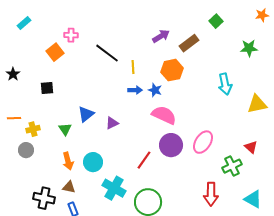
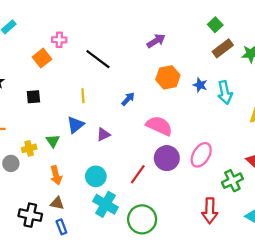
brown rectangle: (189, 43) -> (223, 48), moved
yellow line: (133, 67) -> (83, 96), moved
blue arrow: (135, 90) -> (128, 99), turned -48
blue star: (155, 90) -> (200, 85), moved
yellow cross: (33, 129) -> (29, 148), moved
cyan circle: (93, 162) -> (96, 176), moved

